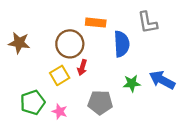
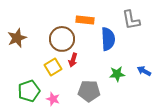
brown star: (19, 43) -> (17, 38), turned -30
blue arrow: (162, 80) -> (144, 71), size x0.6

